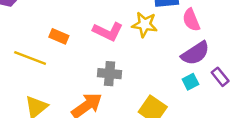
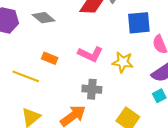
yellow star: (145, 24) -> (123, 62), moved

